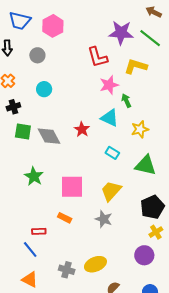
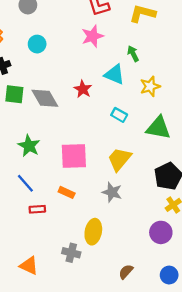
pink star: (109, 85) -> (93, 36), moved
blue line: (30, 249) -> (25, 183), moved
yellow ellipse: (95, 264) -> (93, 232), moved, turned -55

